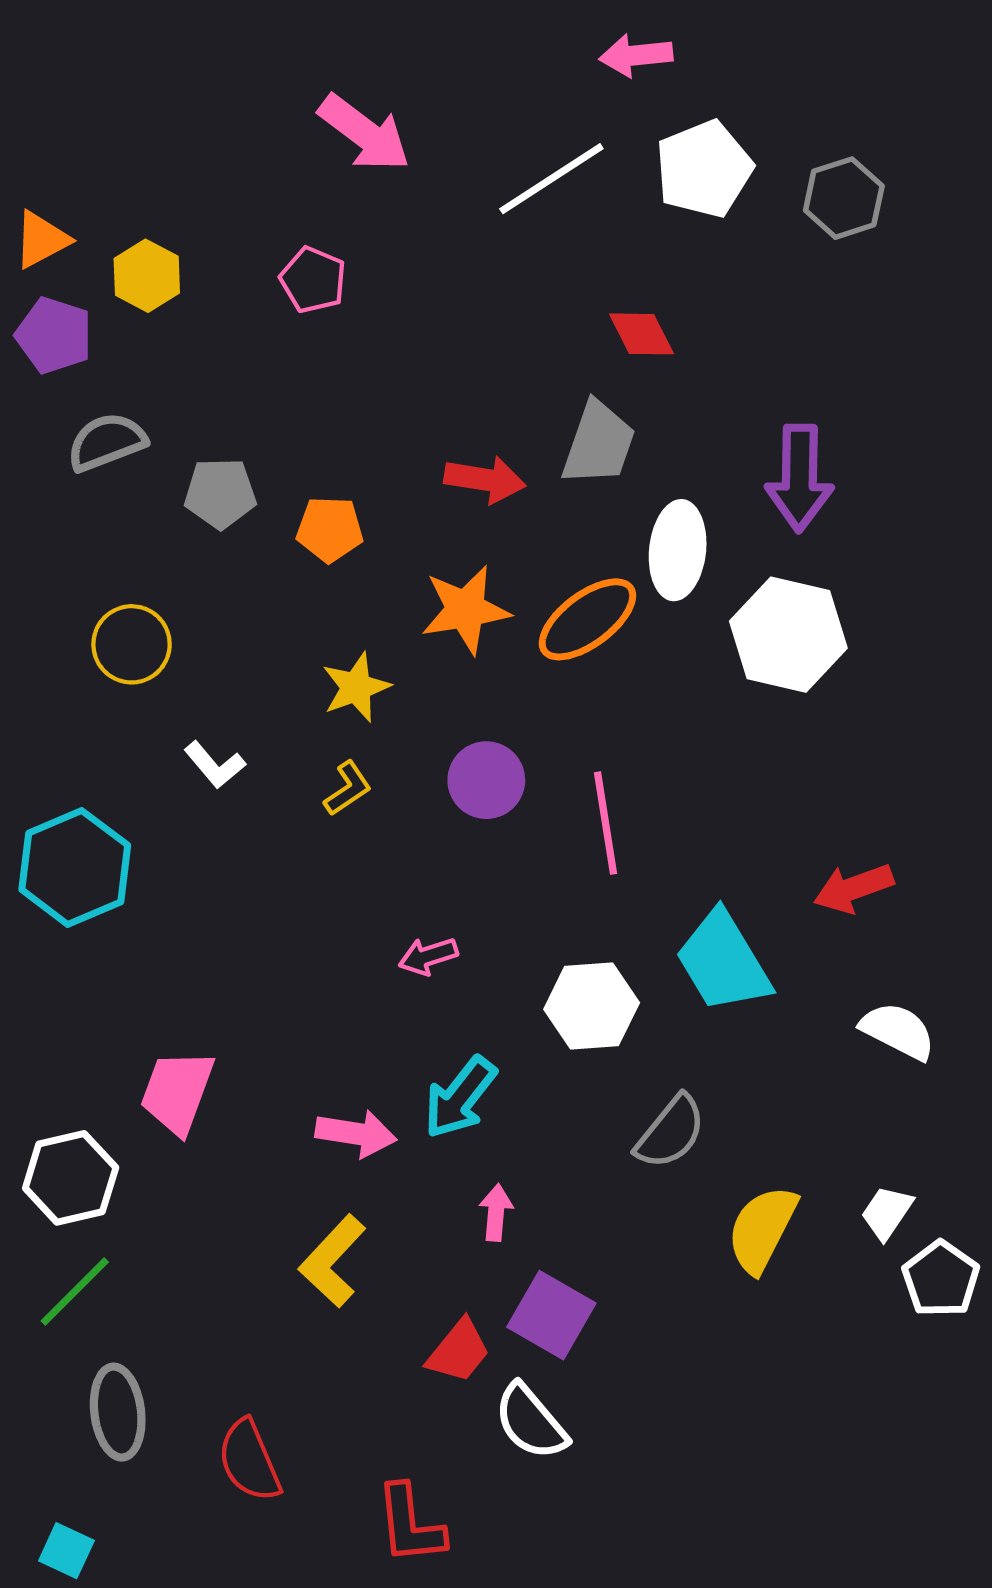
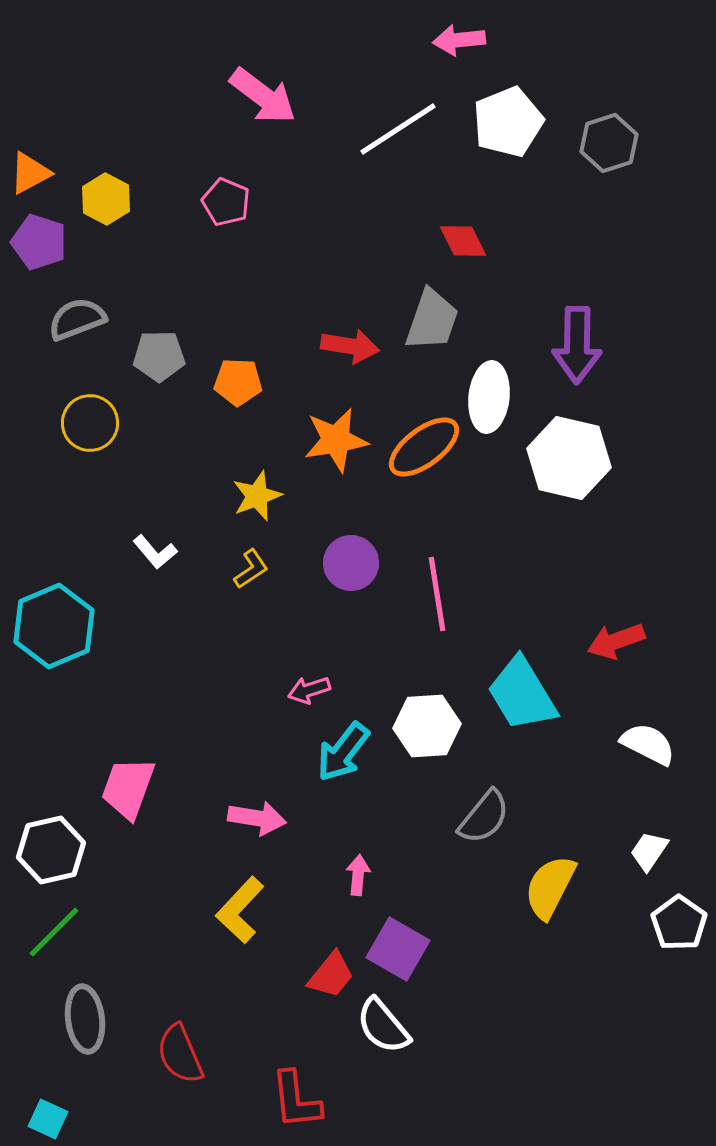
yellow circle: (132, 644) -> (90, 423), moved
cyan arrow: (460, 1097) -> (343, 752), moved
white trapezoid: (887, 1213) -> (649, 851), moved

